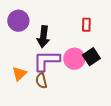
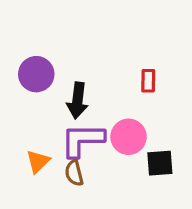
black square: (91, 57) -> (160, 163), moved, turned 30

